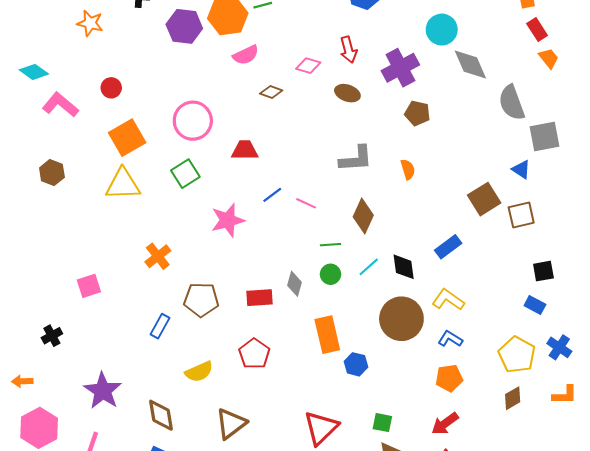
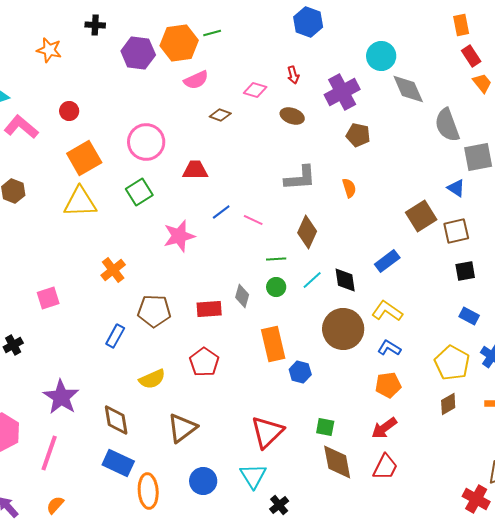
red arrow: (349, 50) -> (293, 75), size x0.7
black square: (543, 271) -> (465, 271), moved

